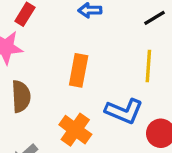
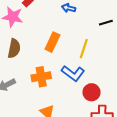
yellow line: (148, 66) -> (84, 49), moved
orange cross: (75, 130) -> (41, 77), turned 30

